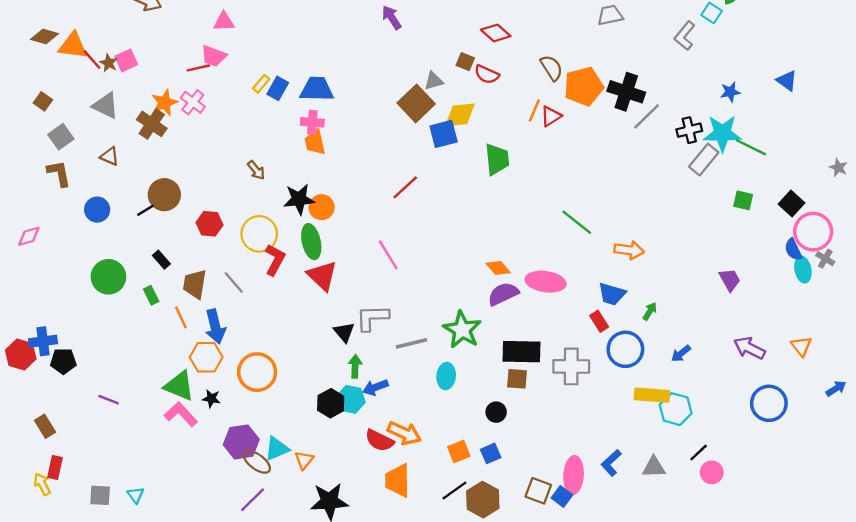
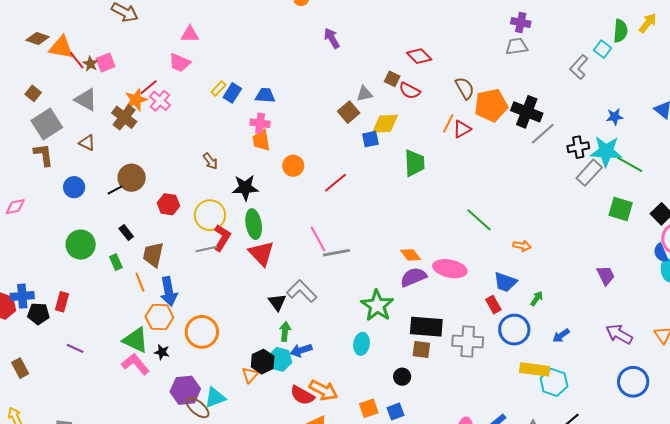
red line: (198, 68) -> (148, 87), moved, turned -30
blue trapezoid: (317, 89) -> (265, 95), size x0.7
brown square: (416, 103) -> (349, 112), size x0.7
blue square: (444, 134) -> (370, 139), size x0.7
gray square: (61, 137) -> (47, 124), size x1.4
green square: (743, 200) -> (621, 209), size x1.4
orange circle: (322, 207) -> (293, 166), moved
orange arrow: (629, 250) -> (522, 246), size x0.7
gray line: (234, 283) -> (206, 249), moved, turned -65
gray L-shape: (372, 318) -> (302, 291), turned 44
gray line: (412, 343) -> (336, 253), moved
orange triangle: (304, 460) -> (250, 375), moved
red rectangle: (55, 468) -> (62, 302), moved

